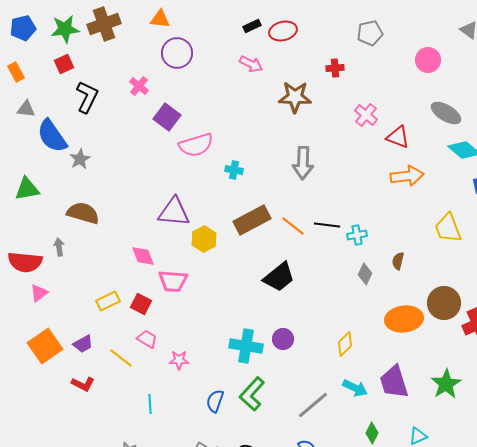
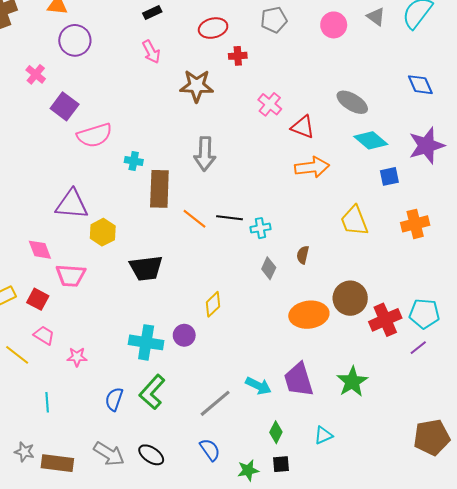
red ellipse: (283, 31) -> (213, 28), moved
pink circle: (428, 60) -> (334, 25), moved
pink arrow: (251, 64) -> (151, 52), turned 35
brown rectangle: (252, 220) -> (159, 189), moved, turned -60
black trapezoid: (279, 277) -> (146, 268), moved, turned 32
yellow diamond: (345, 344) -> (213, 304), moved

